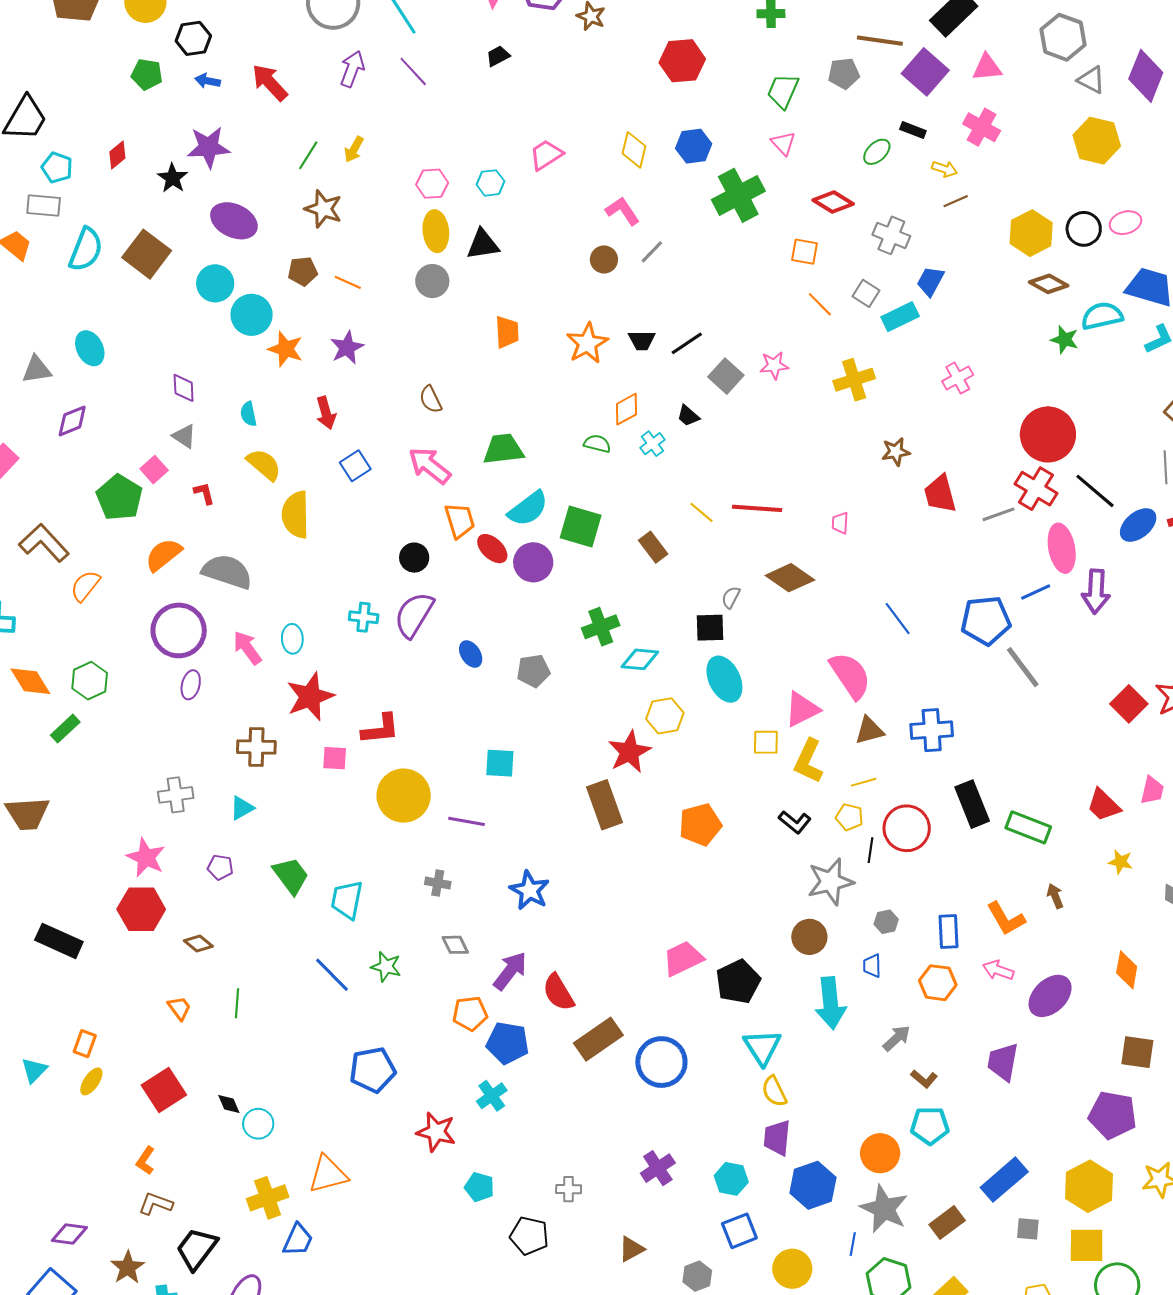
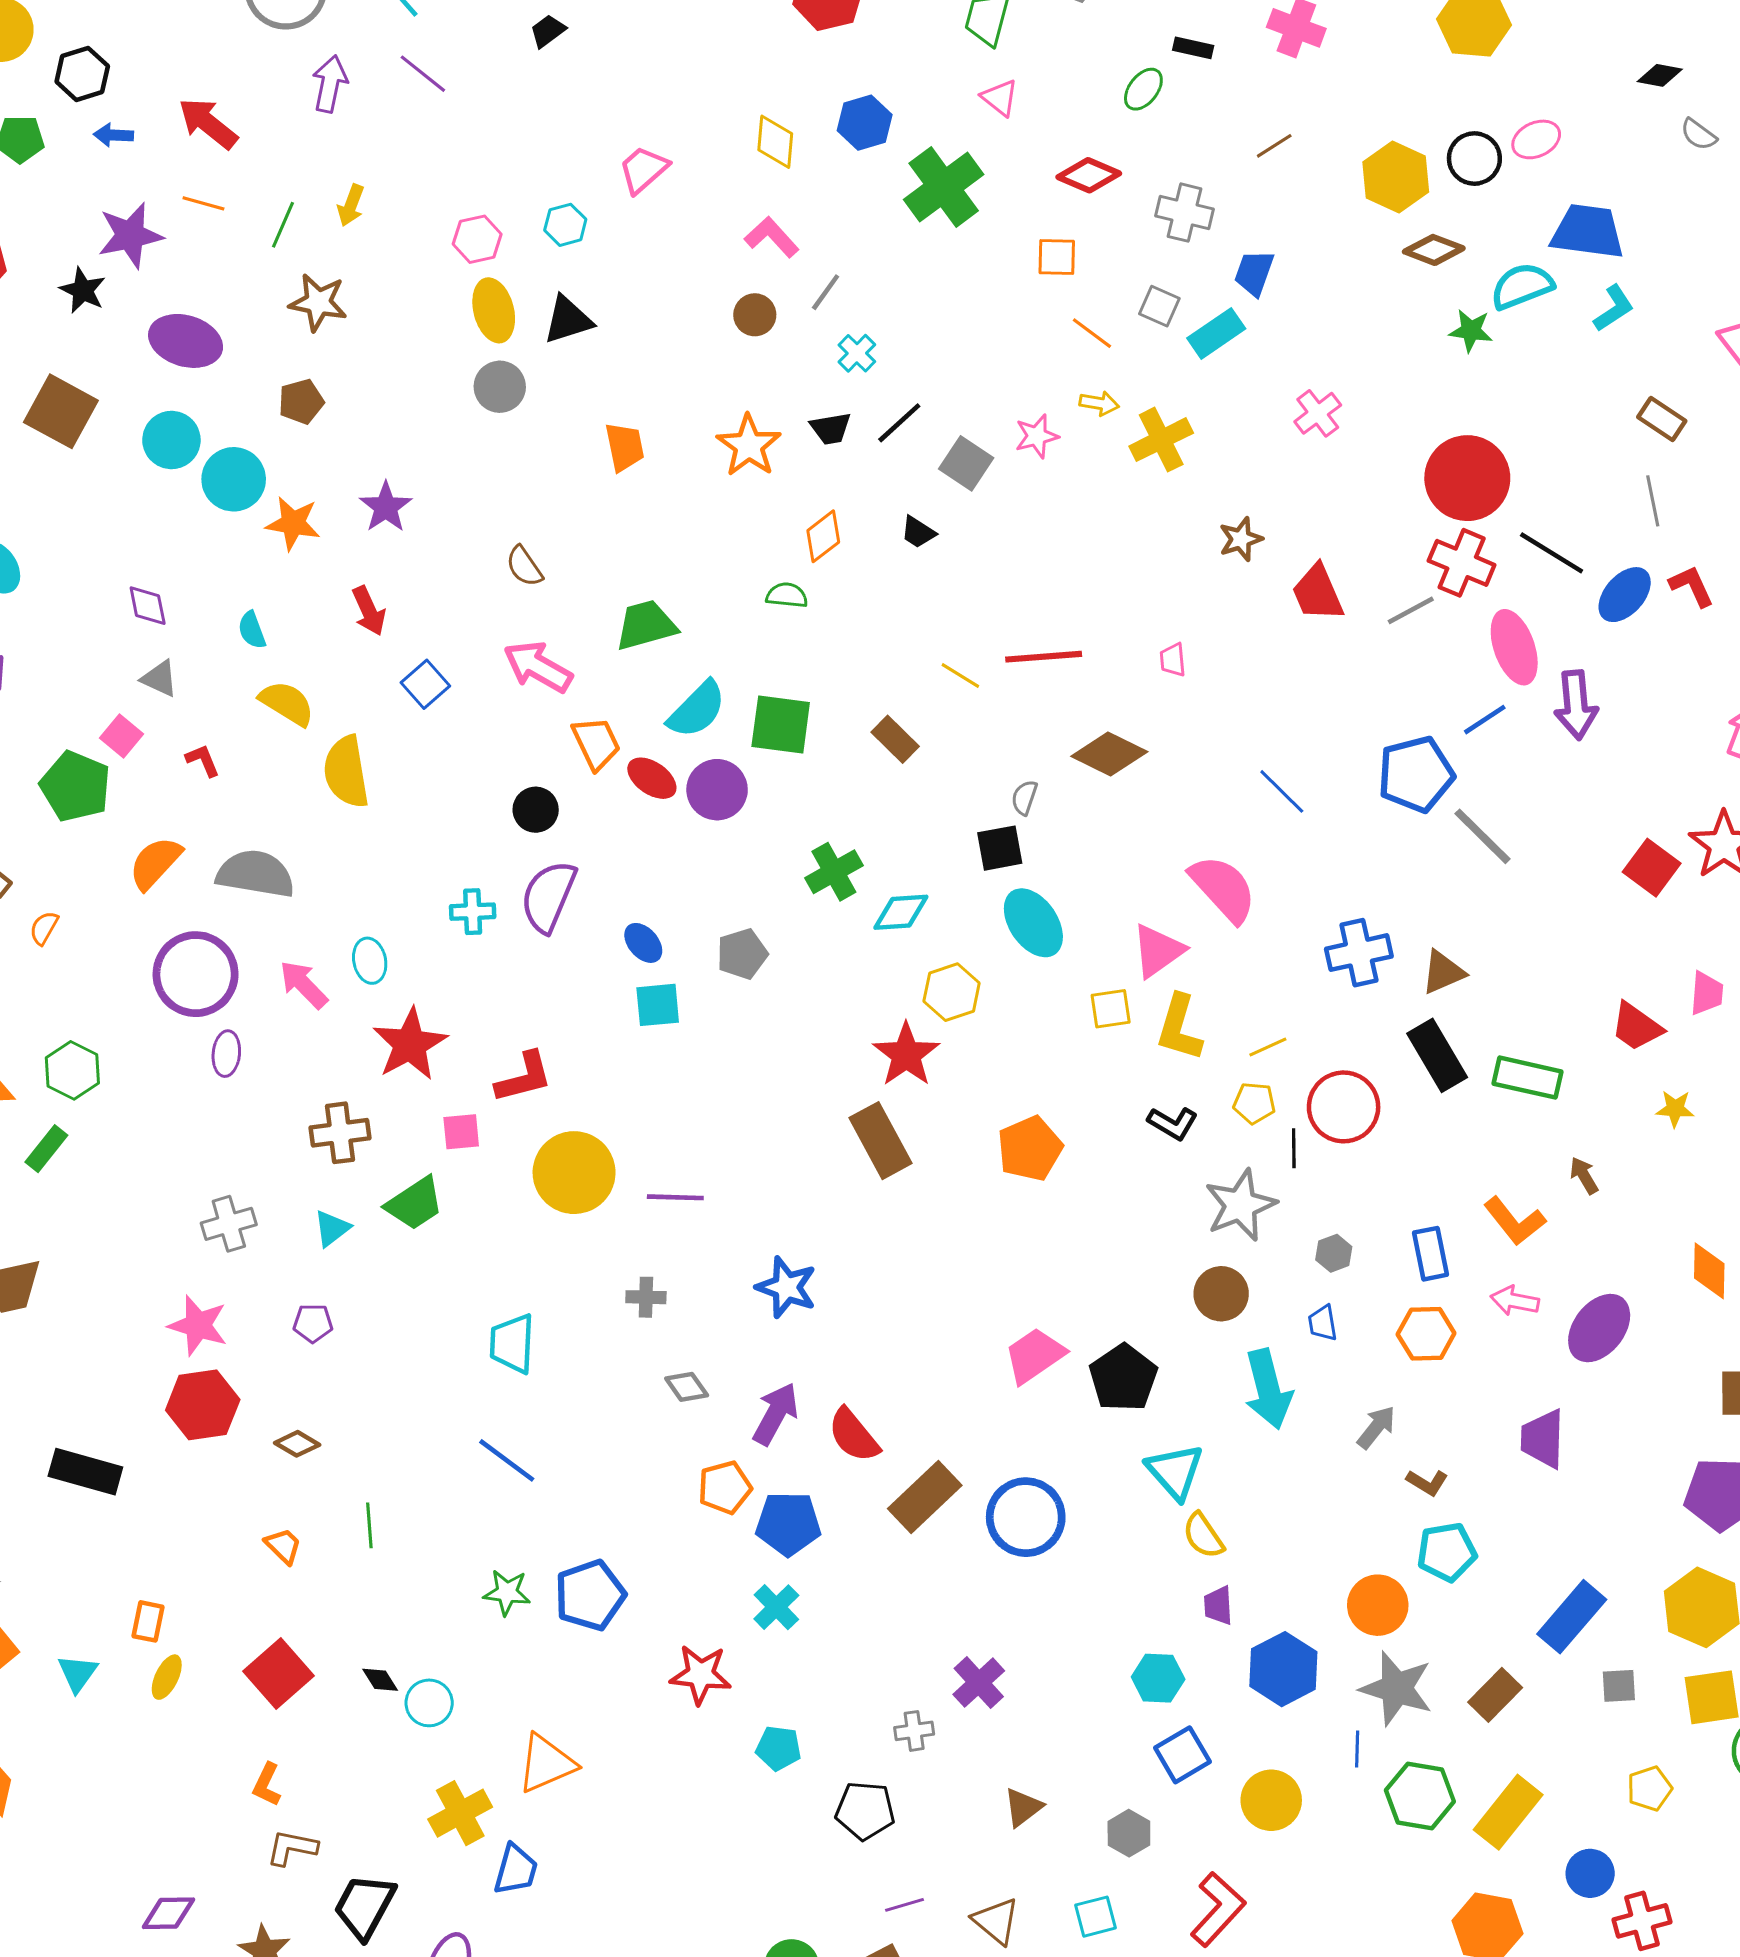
yellow arrow: (945, 169) -> (1099, 403), moved
orange line: (348, 282) -> (203, 203), moved
cyan cross: (652, 444) -> (857, 353), moved
orange semicircle: (85, 586) -> (44, 928), size x0.7
brown triangle: (869, 730) -> (1443, 972), moved
cyan square: (500, 763) -> (658, 1005), moved
green trapezoid: (291, 876) -> (415, 1204), moved, turned 102
green star: (386, 967) -> (507, 1592), moved
purple trapezoid: (777, 1138) -> (1218, 1605), size x0.7
purple cross: (658, 1168) -> (979, 1683), moved

